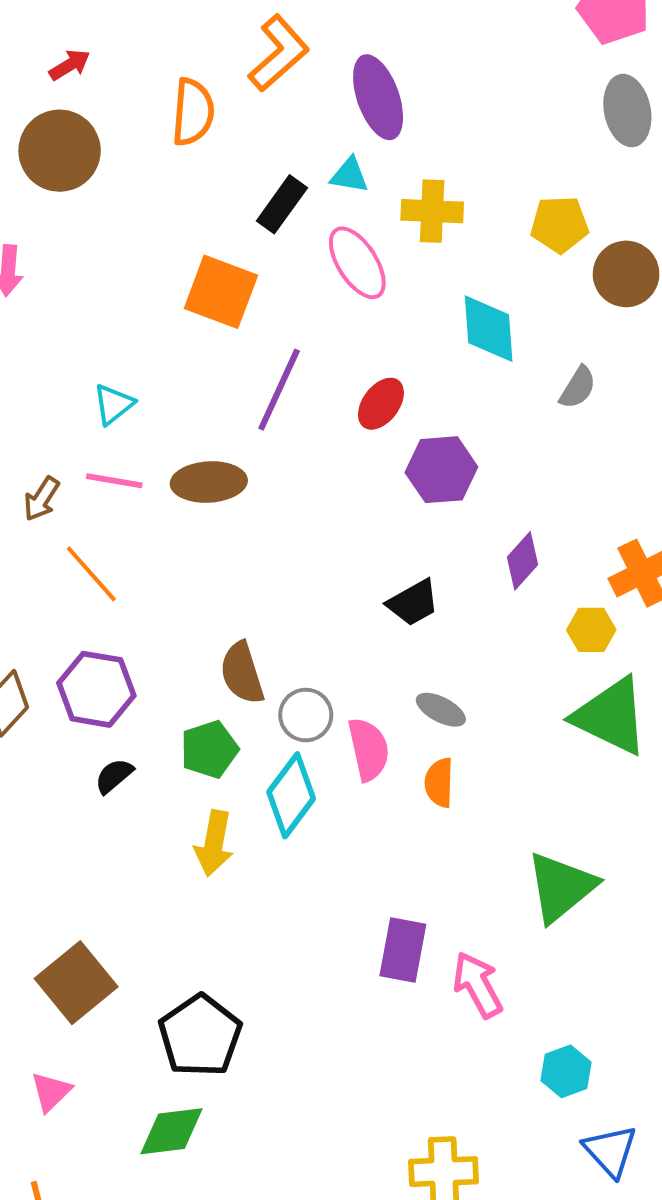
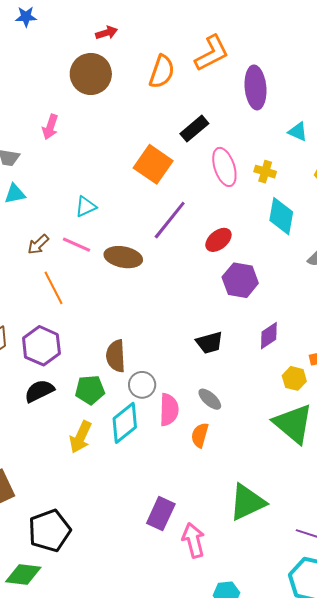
cyan triangle: (349, 175) -> (298, 132), moved
yellow cross: (432, 211) -> (265, 172), moved, size x0.7
black semicircle: (114, 776) -> (39, 391), size x1.4

